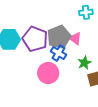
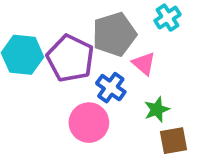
cyan cross: (86, 12) -> (168, 18), turned -32
gray pentagon: (59, 37) -> (114, 34), moved

